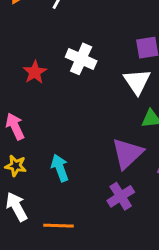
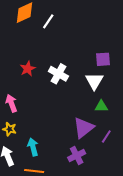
white cross: (81, 59) -> (58, 74), moved
cyan arrow: (60, 168) -> (33, 147), moved

